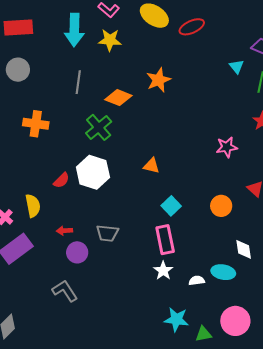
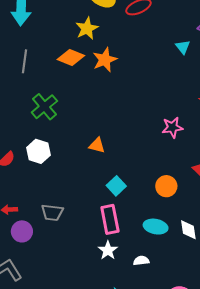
yellow star: (110, 40) -> (87, 28), moved, turned -30
orange diamond: (118, 98) -> (71, 57), moved
white hexagon: (93, 172) -> (38, 151), size x0.7
cyan ellipse: (223, 272) -> (156, 227), moved

